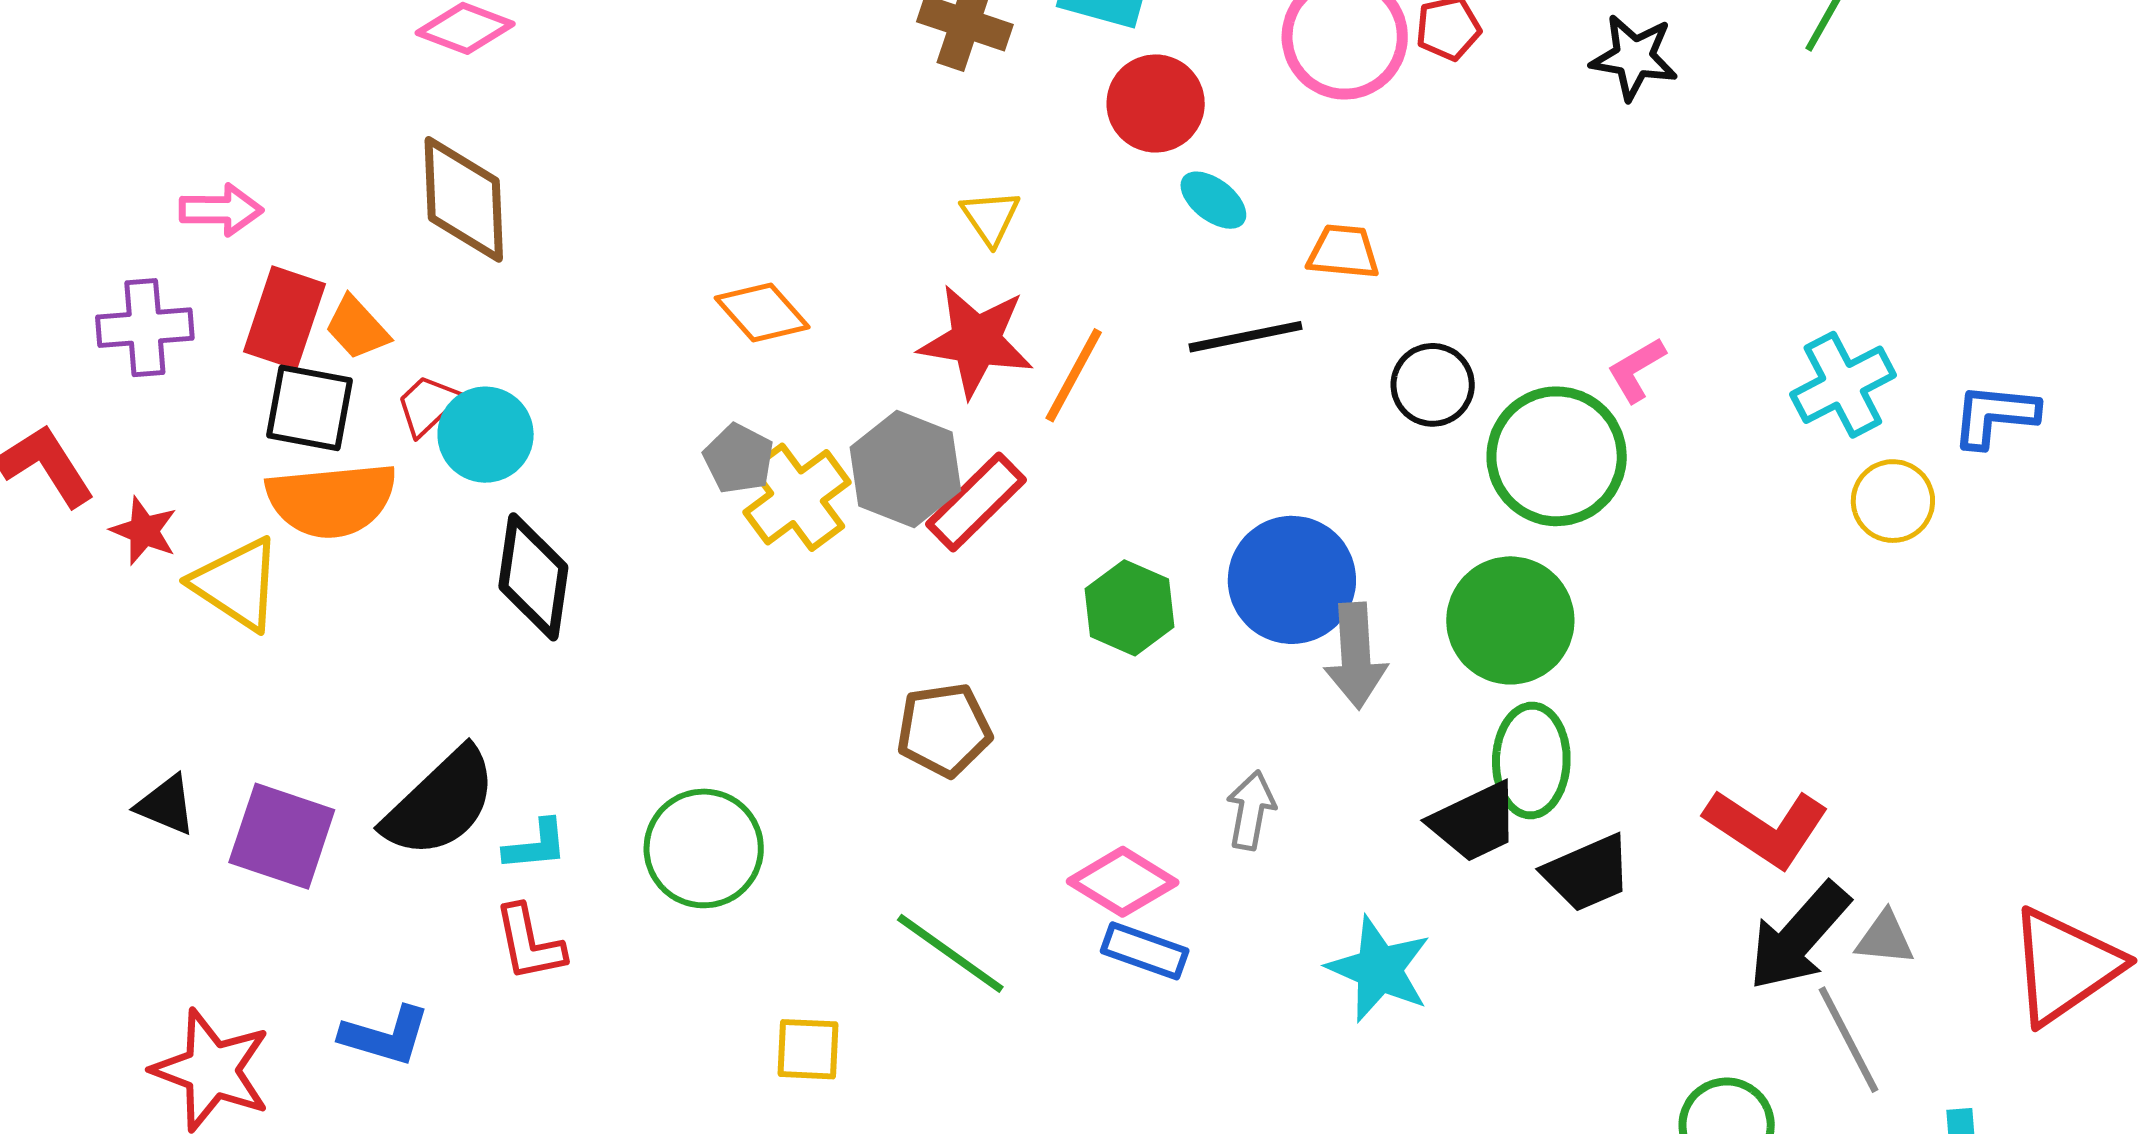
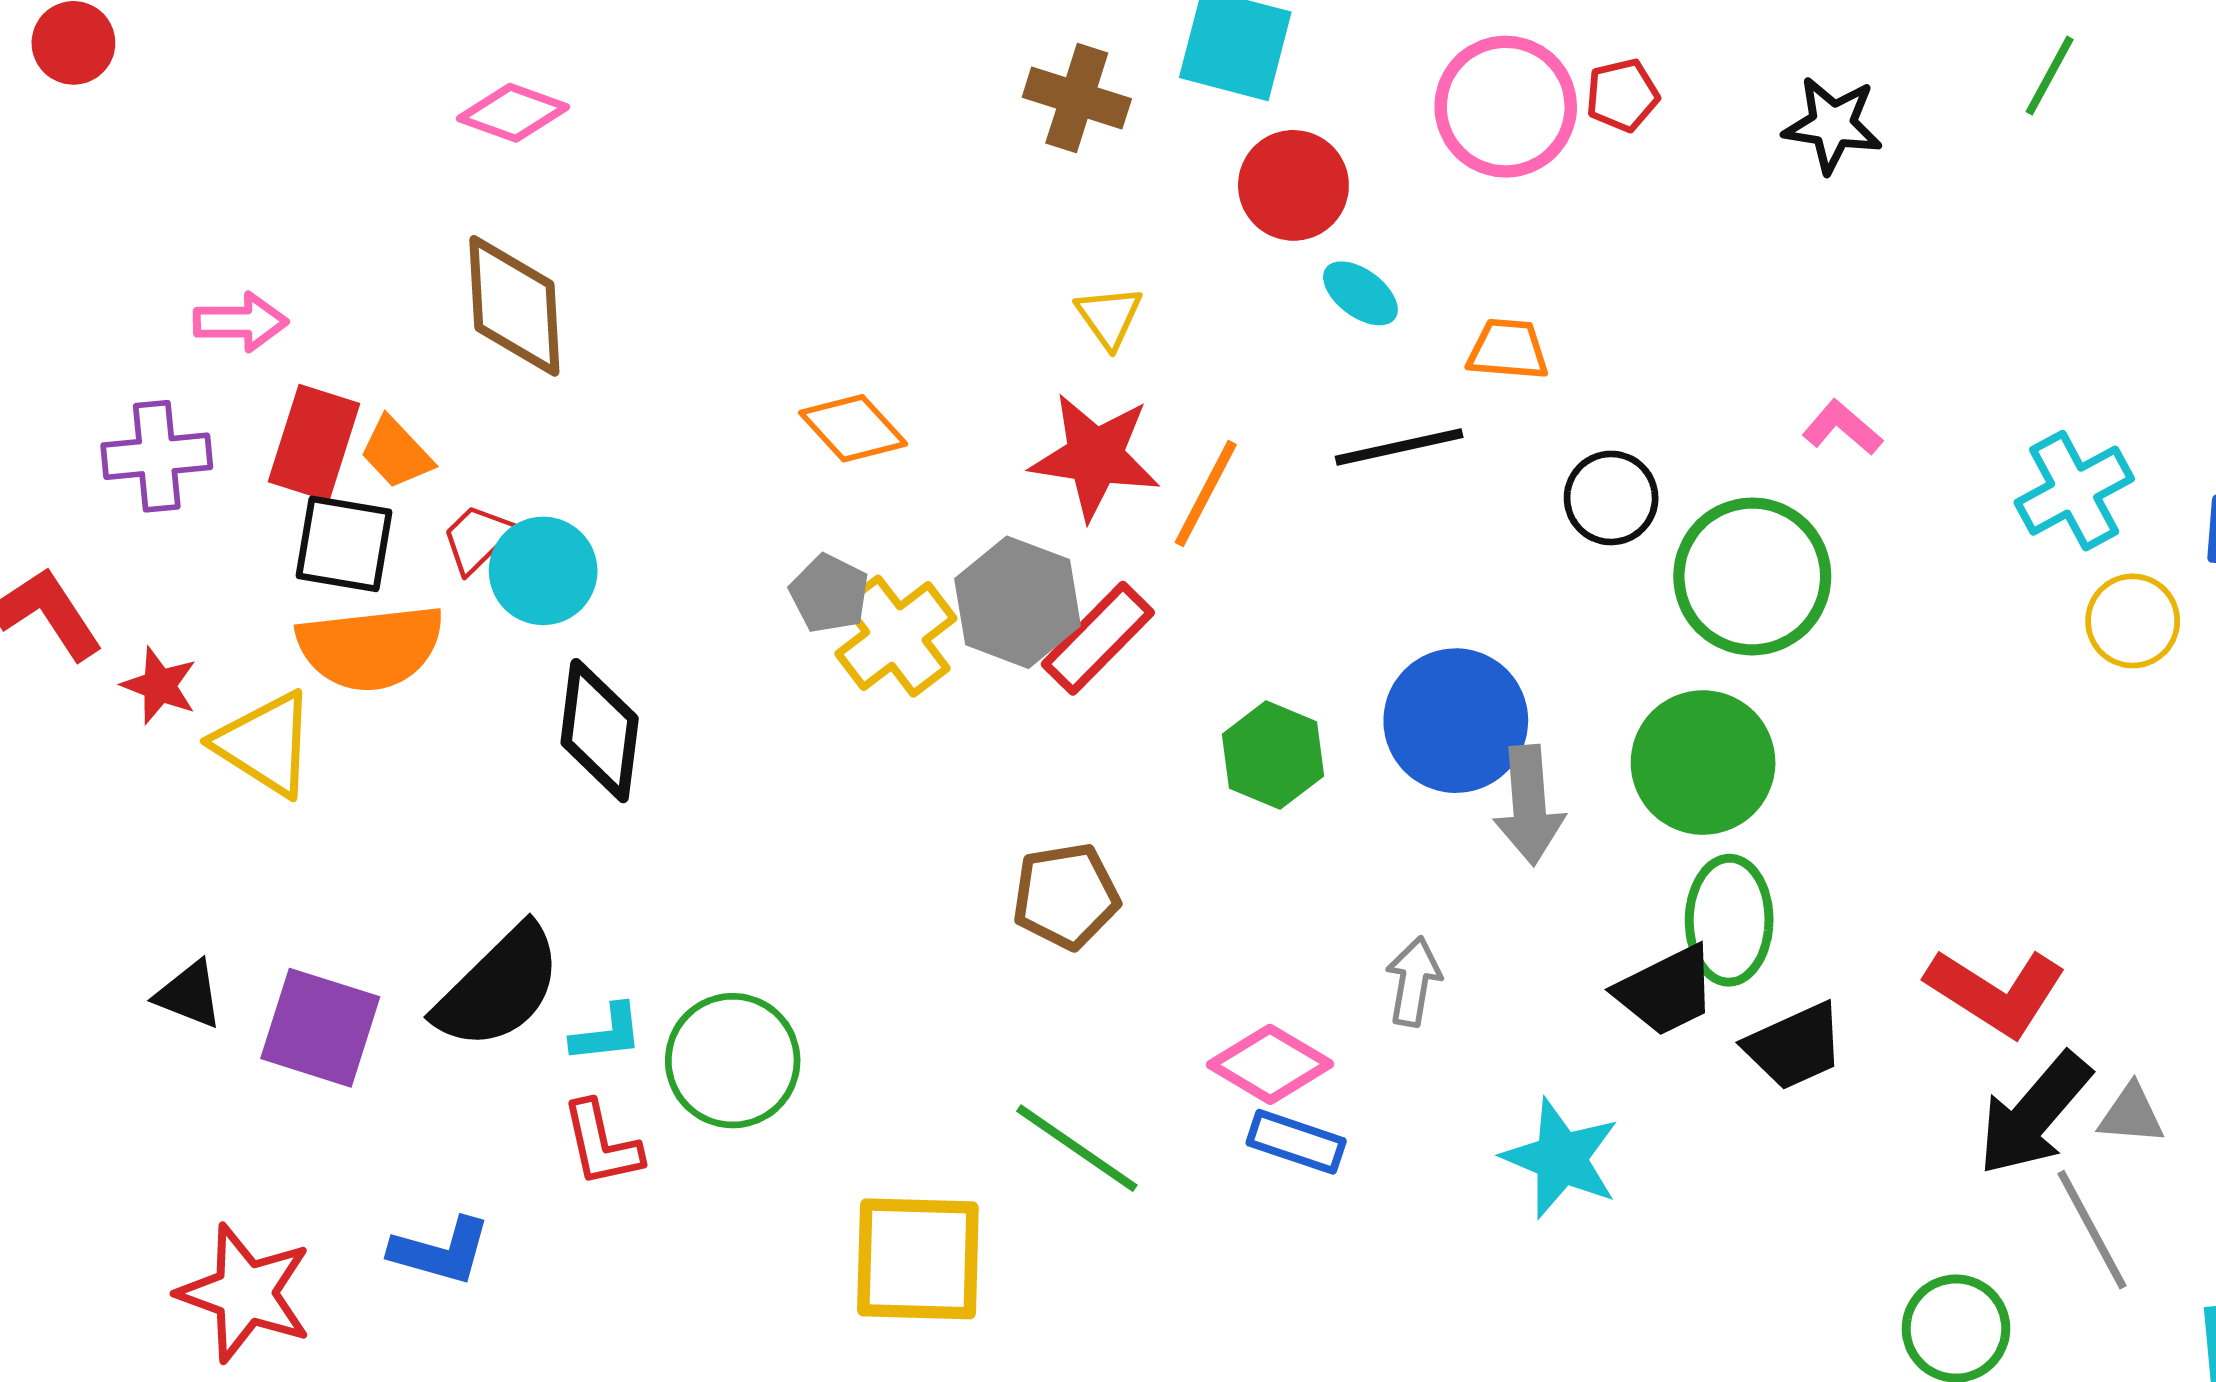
pink L-shape: (1636, 370) -> (1842, 428), moved, turned 72
green circle: (704, 848) -> (733, 1061), moved
yellow square: (808, 1049) -> (918, 1259), size x1.8

